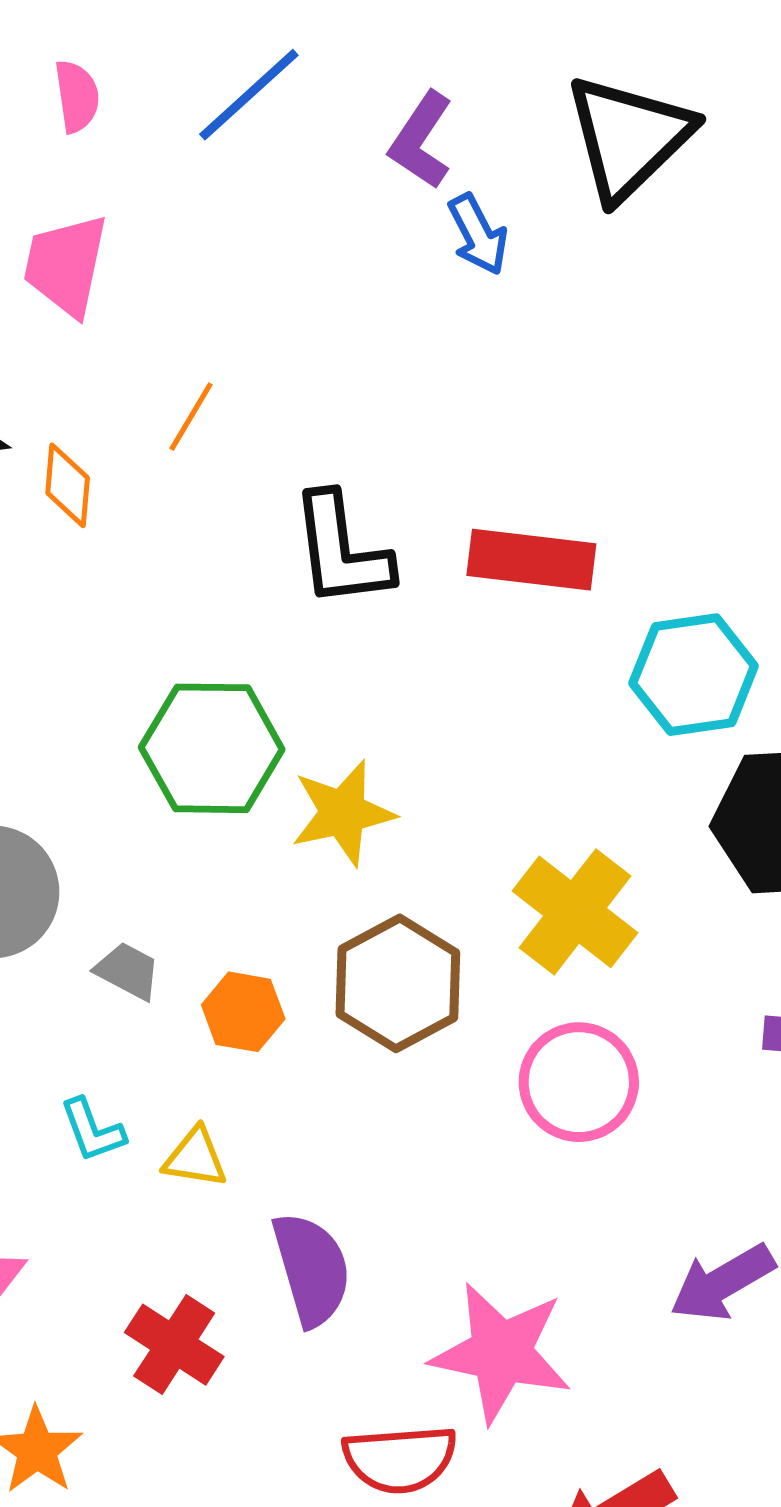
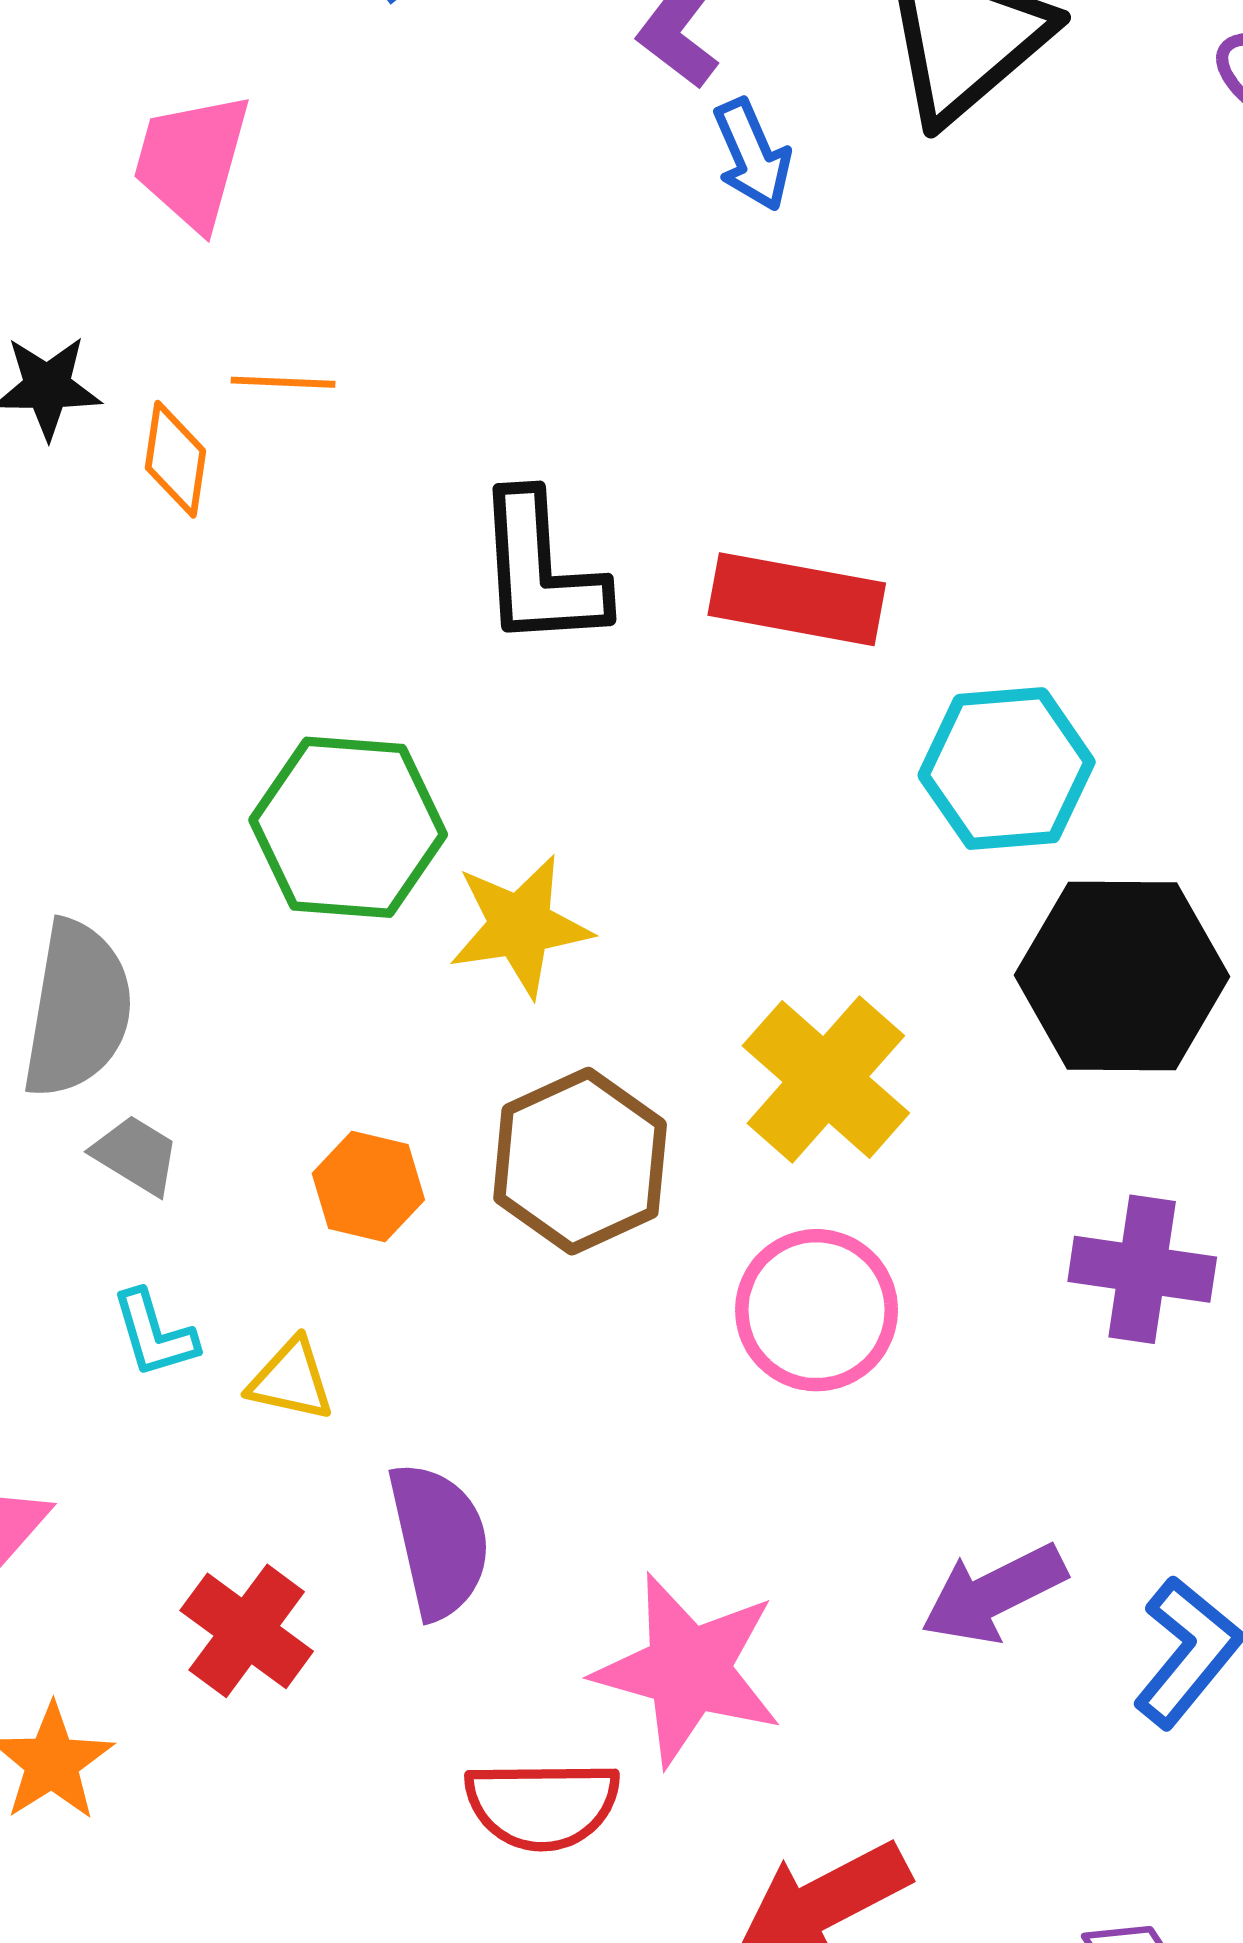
orange line: (191, 417) -> (283, 382), moved, turned 58
gray trapezoid: (128, 971) -> (136, 1155), moved

